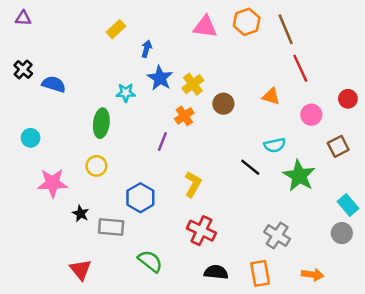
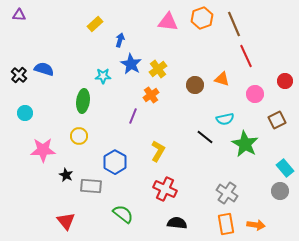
black cross: (23, 69) -> (19, 75), moved
brown circle: (223, 104) -> (195, 85), moved
orange rectangle: (260, 273) -> (226, 224), moved

